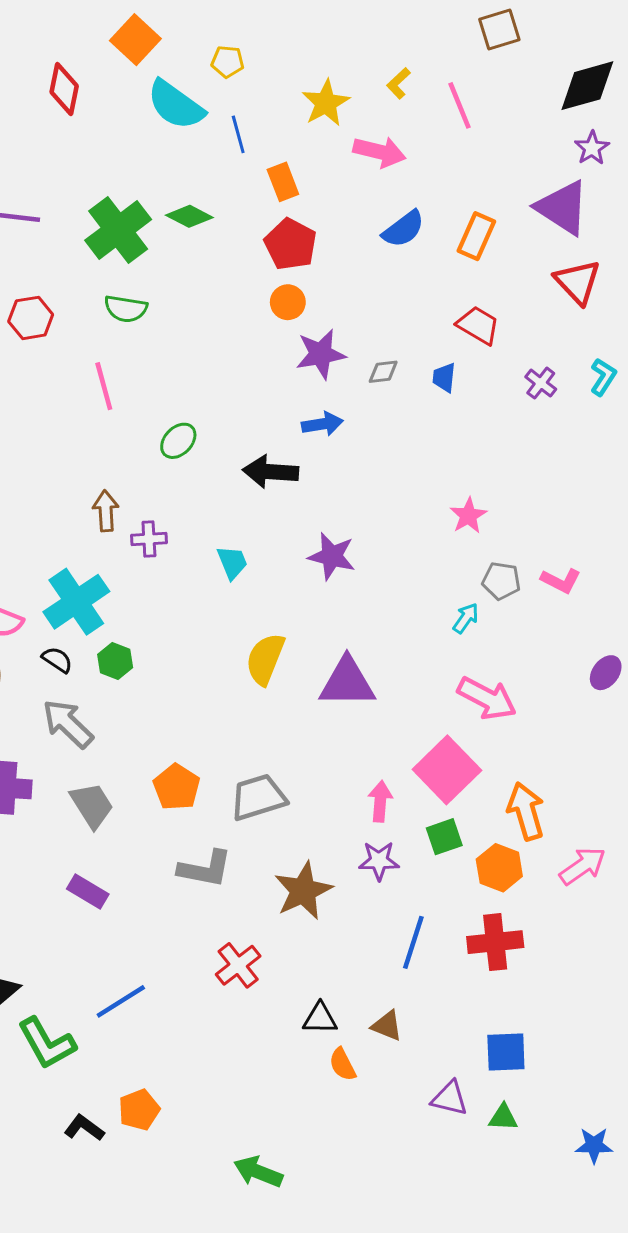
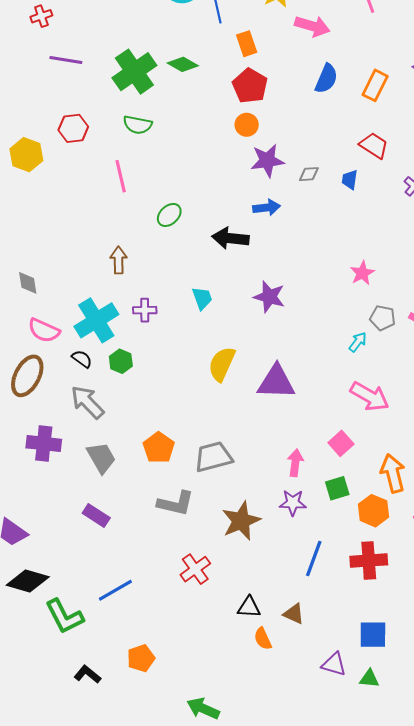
blue semicircle: (403, 229) -> (326, 79), turned -32
purple cross: (149, 539) -> (145, 310), moved
pink square: (447, 770) -> (341, 443), size x0.6
orange pentagon: (139, 1110) -> (141, 658), moved

